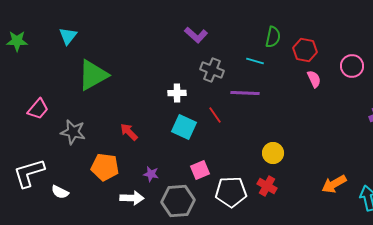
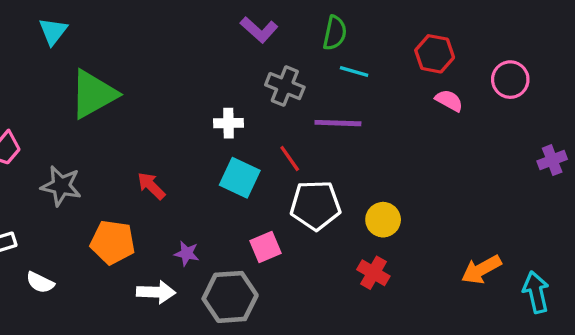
green semicircle: (273, 37) -> (335, 33), moved
pink semicircle: (314, 79) -> (449, 101), turned -36
white pentagon: (231, 192) -> (315, 205), moved

